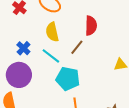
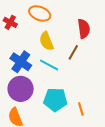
blue cross: (23, 48) -> (21, 62), size x1.5
cyan pentagon: (68, 79) -> (55, 100), moved

